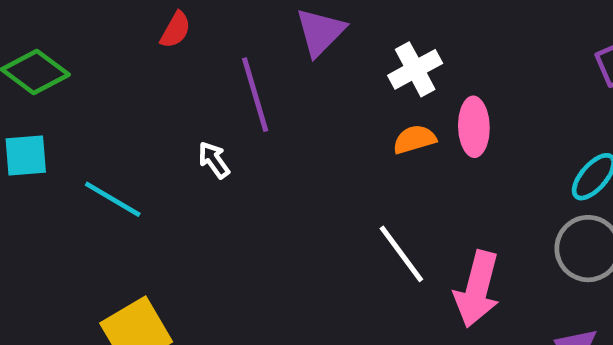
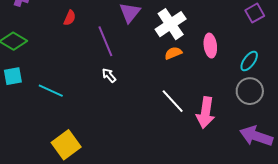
white cross: (415, 69) -> (171, 24), size x1.4
pink ellipse: (474, 127) -> (210, 46), moved
white arrow: (214, 160) -> (109, 75), moved

